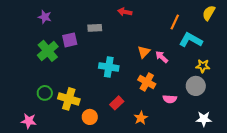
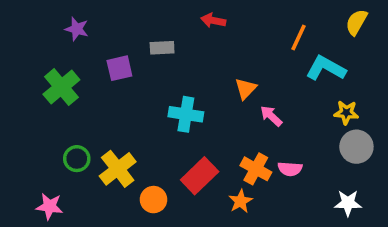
green cross: (48, 51) -> (61, 87), moved
pink arrow: (162, 57) -> (271, 116), moved
orange cross: (147, 82) -> (256, 169), moved
gray circle: (196, 86) -> (356, 147), moved
yellow cross: (69, 99) -> (118, 169), turned 35
red rectangle: (117, 103) -> (200, 176), size x1.5

